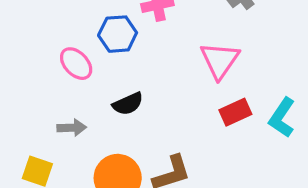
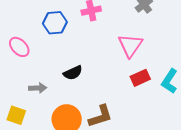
blue hexagon: (118, 34) -> (55, 23), moved
pink ellipse: (76, 64) -> (19, 47), moved

